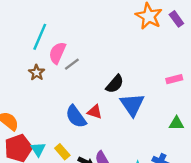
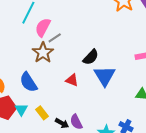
brown star: (37, 73) -> (43, 53), moved, size x1.5
blue semicircle: (76, 117) -> (28, 82), moved

